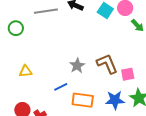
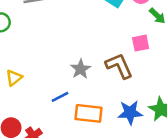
yellow triangle: (25, 71) -> (14, 78), turned -32
pink square: (128, 74) -> (141, 43), moved

